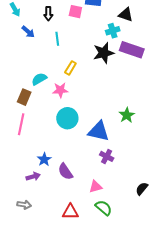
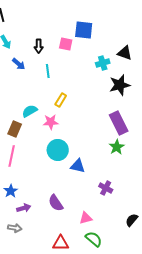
black triangle: (126, 15) -> (125, 53), moved
purple rectangle: (132, 50) -> (119, 123), moved, turned 45
black star: (104, 53) -> (120, 85), moved
blue triangle: (99, 131) -> (78, 166), moved, size x0.7
purple cross: (107, 156) -> (106, 188), moved
blue star: (44, 159) -> (11, 191), moved
gray arrow: (24, 205) -> (15, 228), moved

